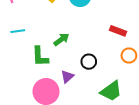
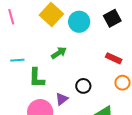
cyan line: (18, 31) -> (17, 60), moved
green arrow: (61, 39) -> (59, 53), moved

